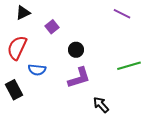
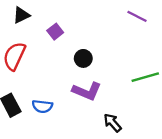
blue semicircle: (37, 70) -> (42, 106), moved
purple L-shape: (79, 78) -> (87, 91), turned 40

